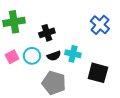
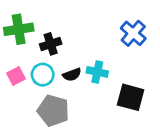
black cross: (47, 33) -> (51, 44), moved
gray pentagon: (54, 83) -> (53, 111), moved

